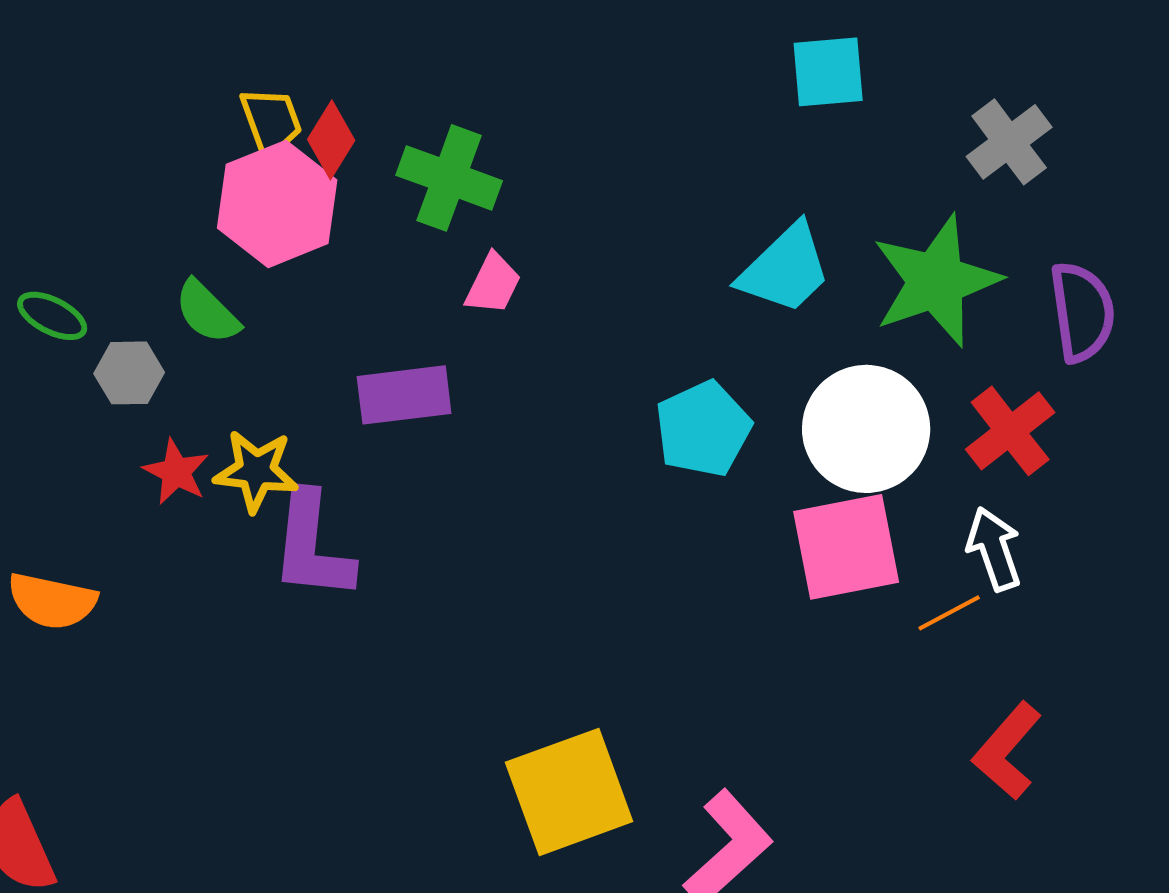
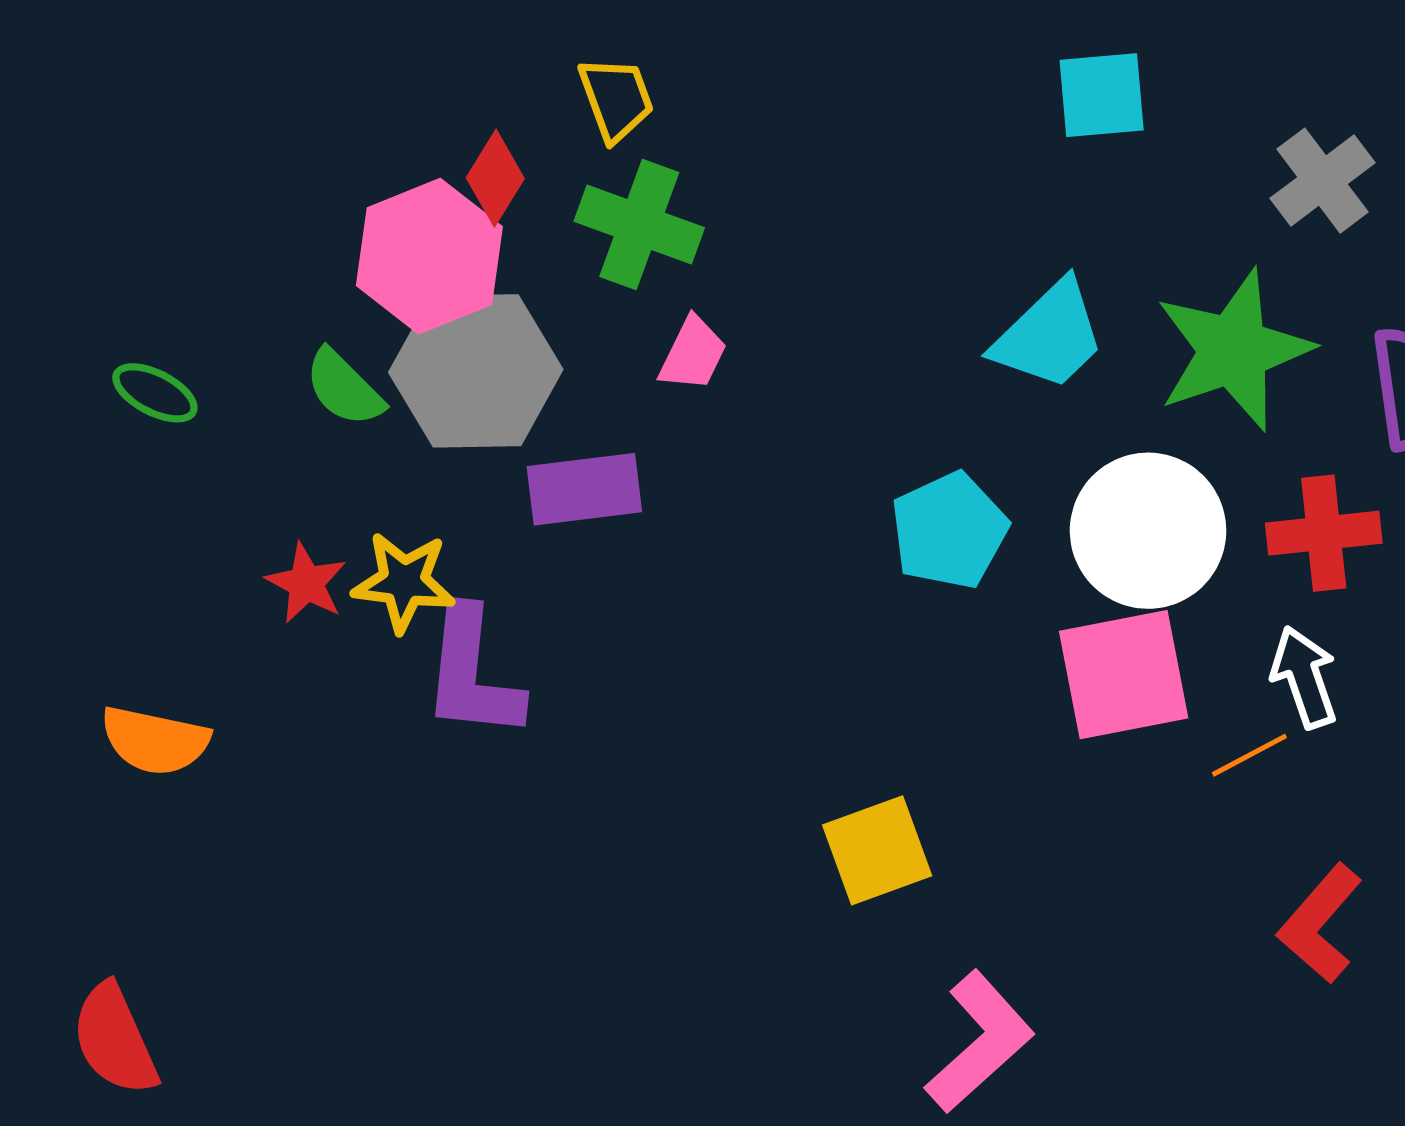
yellow trapezoid: (271, 122) -> (616, 99), moved
gray hexagon: (129, 373) -> (476, 371), moved, size x2.0
red cross: (1010, 431) -> (1324, 533), turned 32
yellow square: (569, 792) -> (877, 850), moved, size x0.7

